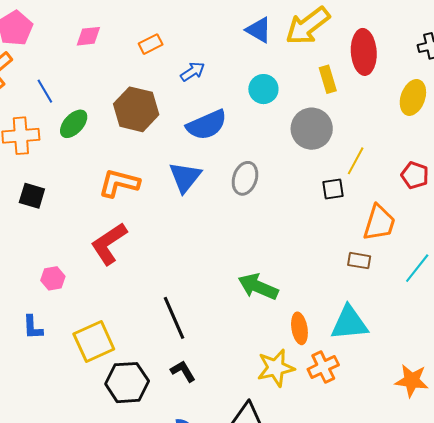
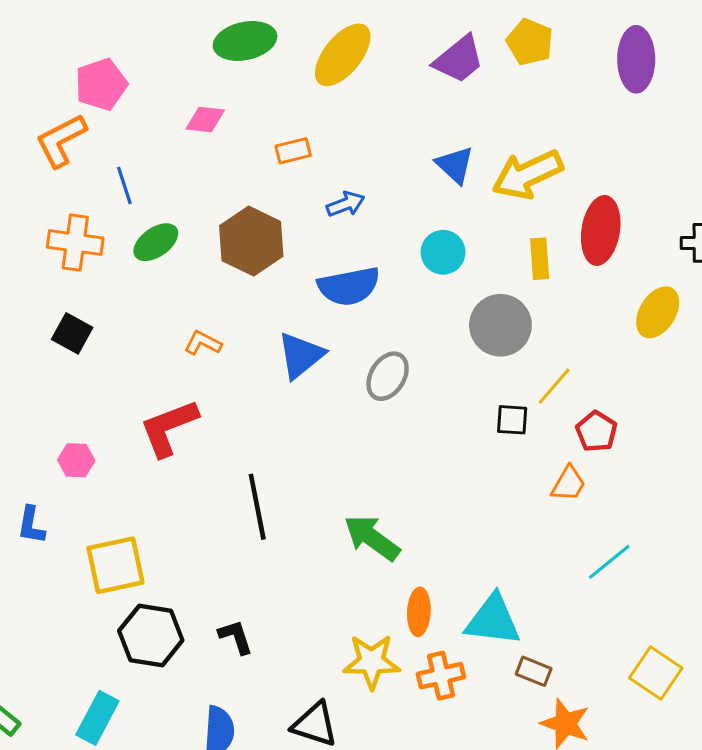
red pentagon: (415, 175) -> (596, 431), moved
orange L-shape: (119, 183) -> (203, 343), size x0.6
orange trapezoid: (379, 223) -> (568, 484), size x0.7
brown rectangle: (359, 261) -> (534, 671), moved
black line: (174, 318) -> (257, 507), moved

